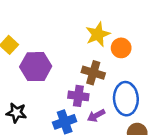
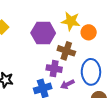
yellow star: (98, 34) -> (71, 21), turned 30
purple hexagon: (36, 67) -> (43, 33), moved

